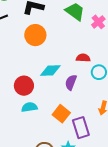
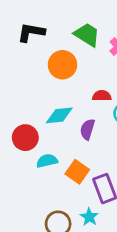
orange circle: (35, 35) -> (62, 65), moved
cyan semicircle: (29, 107) -> (47, 161), moved

